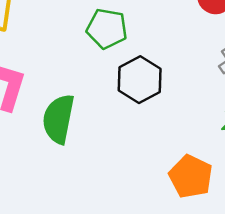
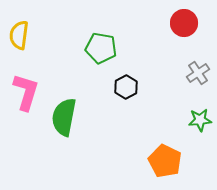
black hexagon: (140, 80) -> (126, 87), size x0.7

